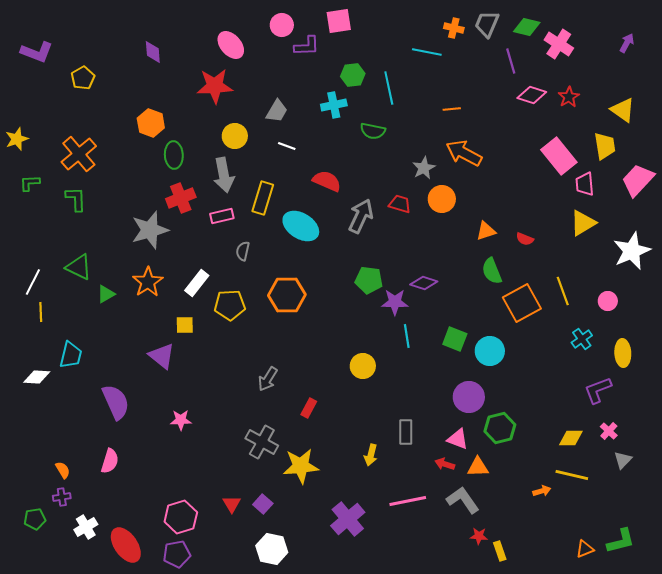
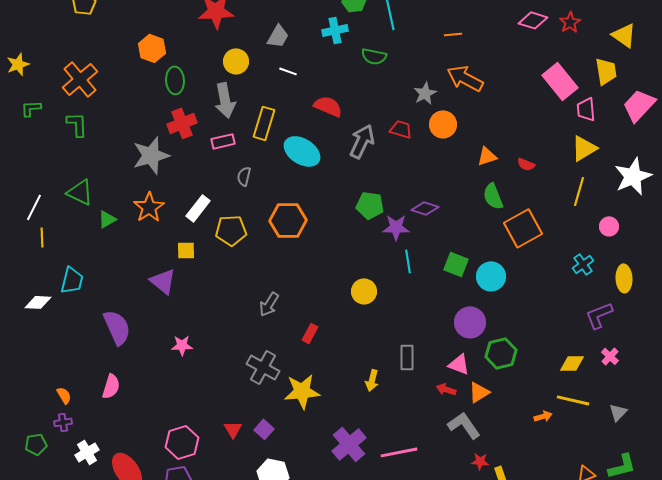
yellow line: (563, 291) -> (579, 191), moved, turned 36
gray triangle: (623, 460) -> (618, 412), moved
orange triangle: (478, 467) -> (479, 392), turned -30
pink line: (408, 501) -> (399, 452), moved

